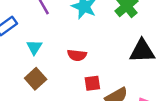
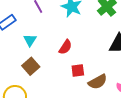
red semicircle: (77, 55) -> (65, 47), turned -63

